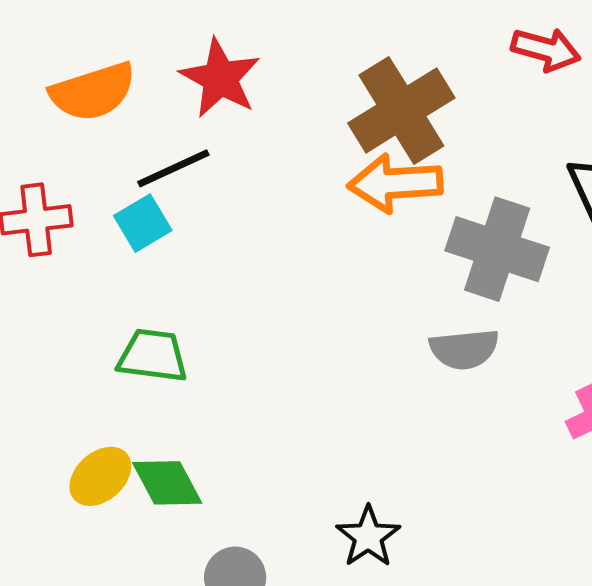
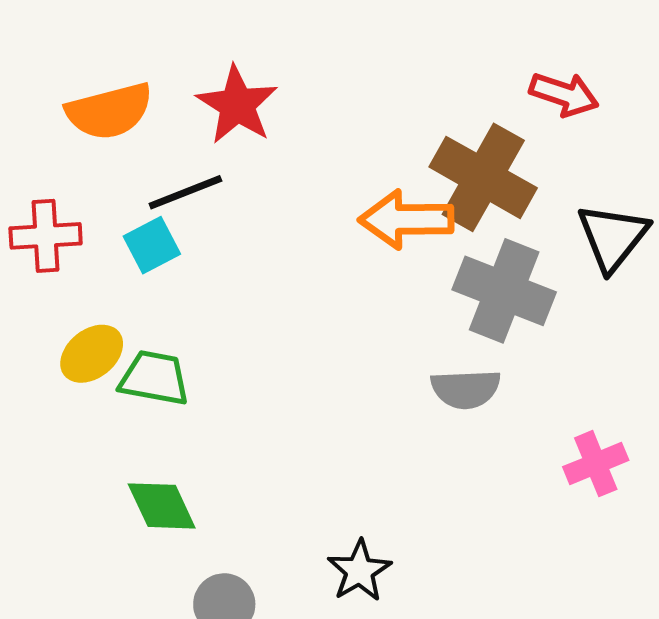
brown cross: (401, 110) -> (483, 177), moved, turned -32
yellow ellipse: (100, 476) -> (92, 354), moved

